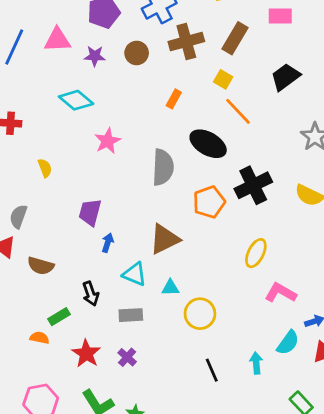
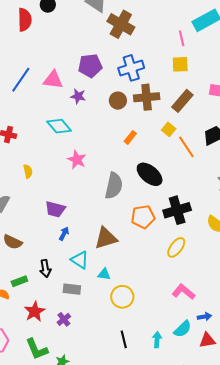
brown circle: (137, 53) -> (118, 101), moved
orange line: (238, 111) -> (186, 147), moved
pink star: (108, 141) -> (77, 160), turned -30
purple trapezoid: (90, 212) -> (55, 209), turned -100
yellow ellipse: (256, 253) -> (176, 247), moved

